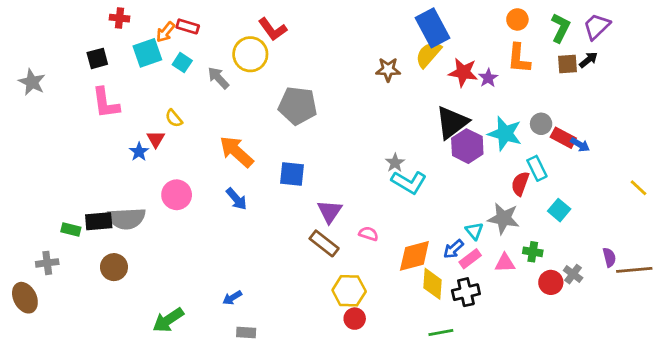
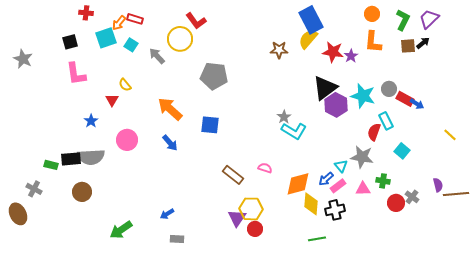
blue star: (139, 152) -> (91, 121), moved
yellow line: (638, 188) -> (450, 135), moved
purple triangle: (330, 211) -> (237, 218), moved
gray cross: (47, 263) -> (34, 189), turned 35

